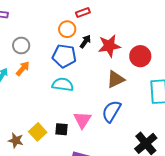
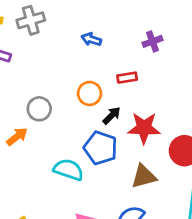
red rectangle: (83, 13) -> (127, 78), moved
gray circle: (21, 45) -> (39, 109), moved
blue pentagon: (64, 56) -> (101, 148), moved

